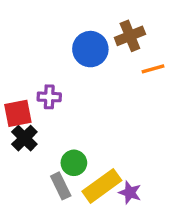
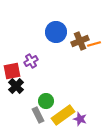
brown cross: (130, 36) -> (80, 41), moved
purple cross: (49, 97) -> (31, 61), turned -32

